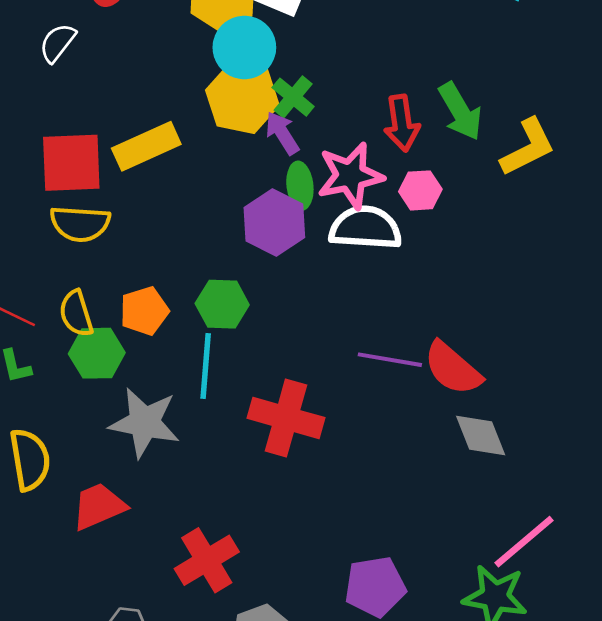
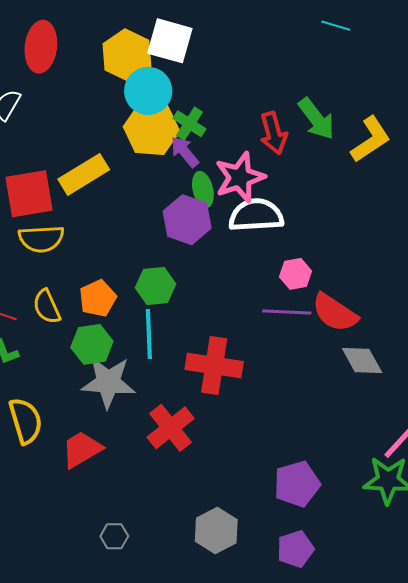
pink hexagon: (420, 190) -> (295, 274), moved
green hexagon: (97, 353) -> (92, 344), moved
red cross: (207, 560) -> (171, 428), moved

